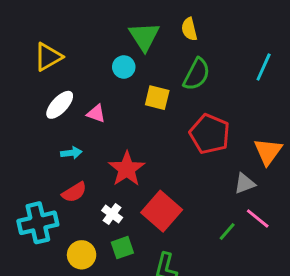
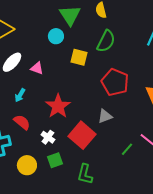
cyan arrow: (71, 153) -> (20, 95), turned 128
gray triangle: (245, 183) -> (105, 116), moved
red semicircle: (74, 192) -> (22, 122), turned -108

